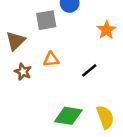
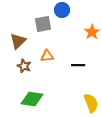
black line: (89, 70) -> (78, 65), turned 40
green diamond: (68, 116) -> (32, 99), moved

